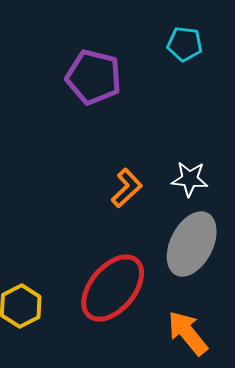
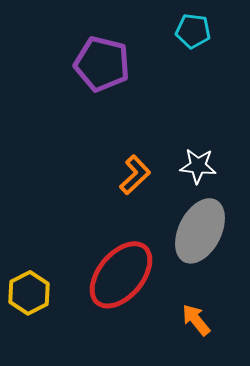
orange arrow: (188, 333) -> (196, 320), size x0.7

